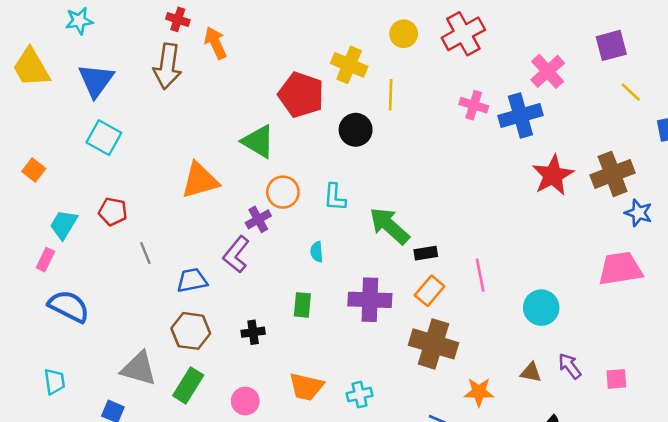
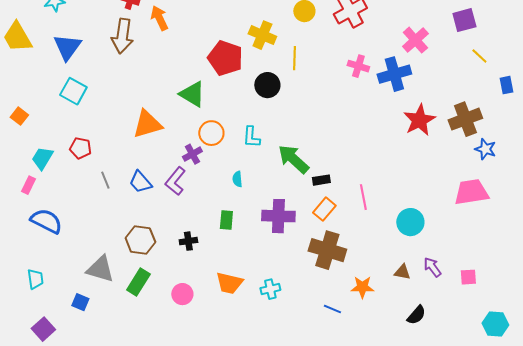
blue trapezoid: (192, 280) -> (140, 182), moved, turned -120

